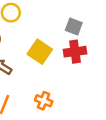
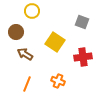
red cross: (75, 52) -> (83, 57), moved

